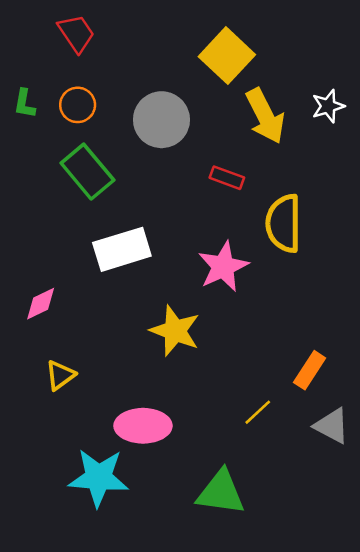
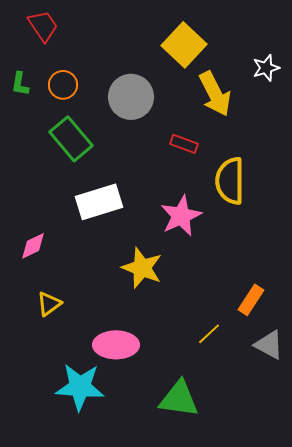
red trapezoid: (76, 33) -> (43, 26), moved
white star: (328, 106) -> (266, 68), moved

